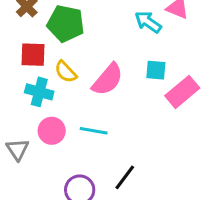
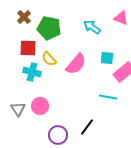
cyan arrow: (148, 22) -> (92, 27), moved
pink circle: (52, 131) -> (40, 106), moved
cyan line: (94, 131) -> (108, 97), moved

